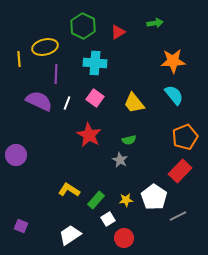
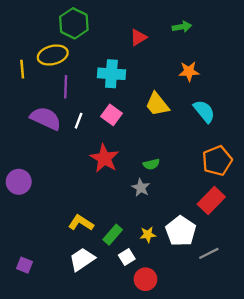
green hexagon: (83, 26) -> (74, 23), moved
orange star: (173, 61) -> (189, 71), moved, size x0.7
yellow trapezoid: (134, 103) -> (157, 104), moved
white trapezoid: (70, 235) -> (82, 259), moved

